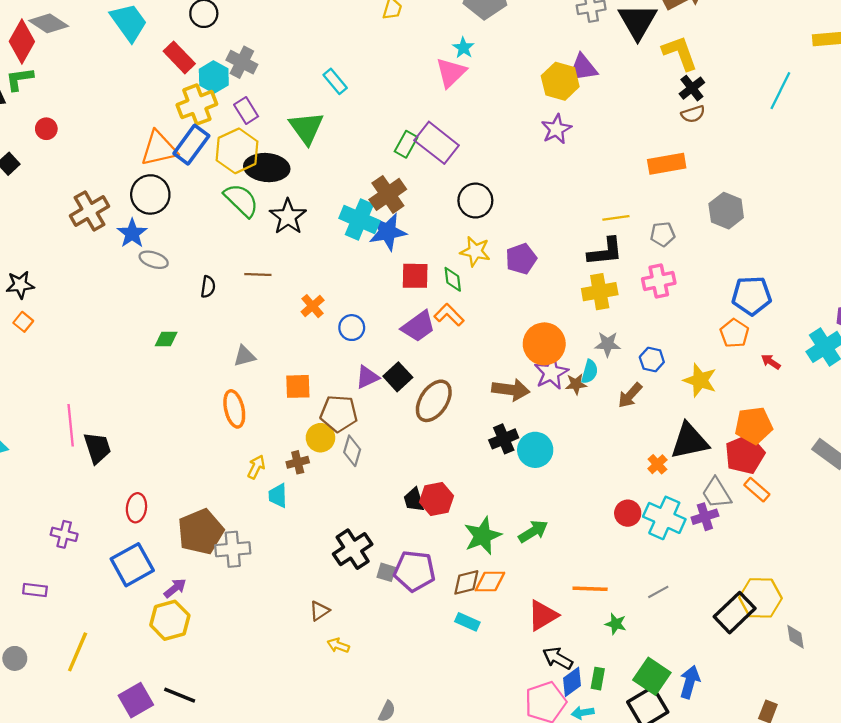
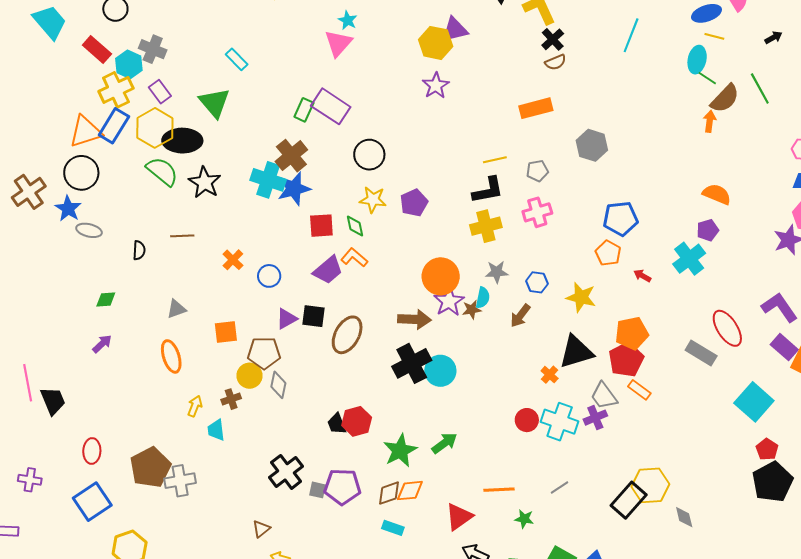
black square: (398, 377) -> (313, 316), turned -35
black cross: (504, 439) -> (412, 363), size x1.5
purple arrow: (175, 588) -> (102, 344), moved

